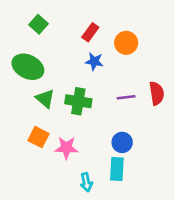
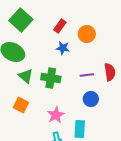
green square: (39, 24) -> (21, 20), size x1.6
blue circle: (122, 142) -> (91, 99), moved
pink star: (66, 148) -> (56, 115), moved, turned -30

